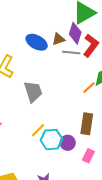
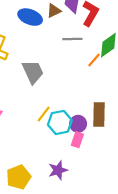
gray line: (71, 52) -> (72, 39), moved
brown rectangle: (87, 124) -> (99, 115), moved
pink rectangle: (88, 156) -> (77, 140), moved

